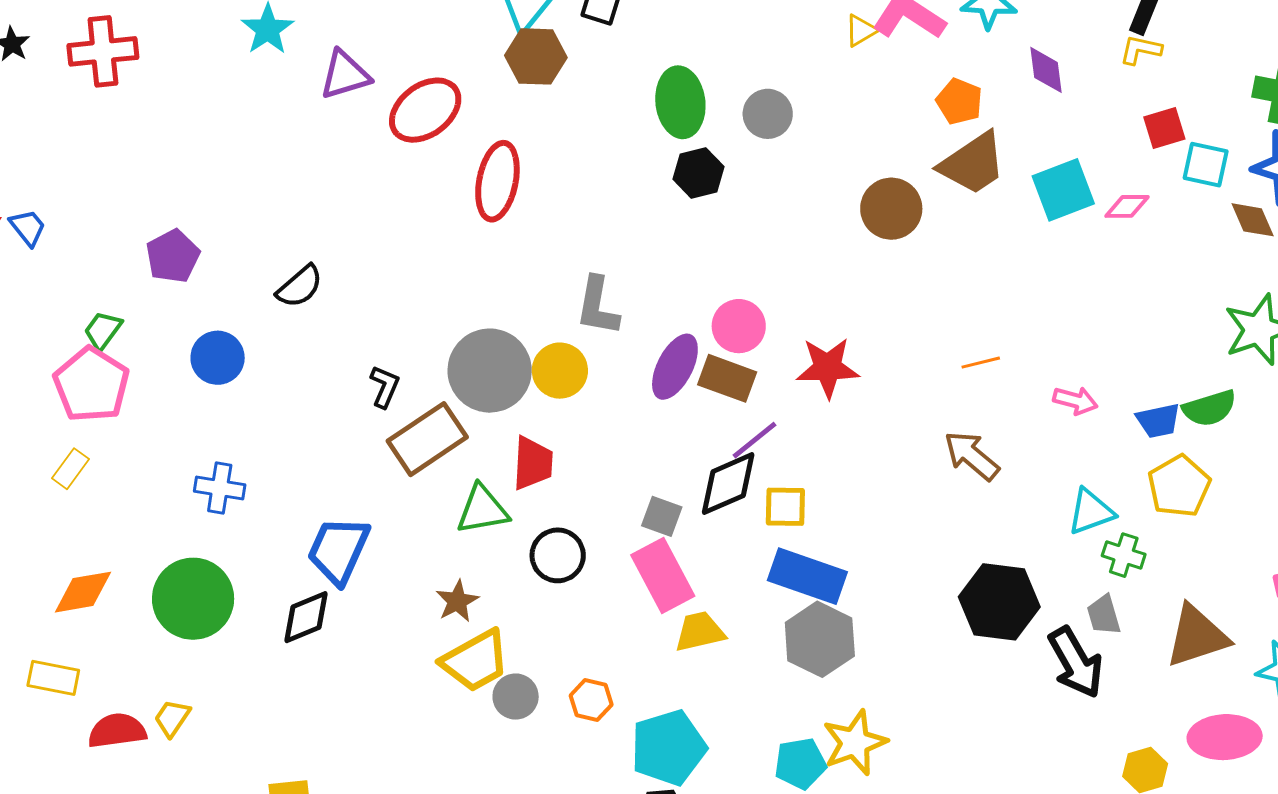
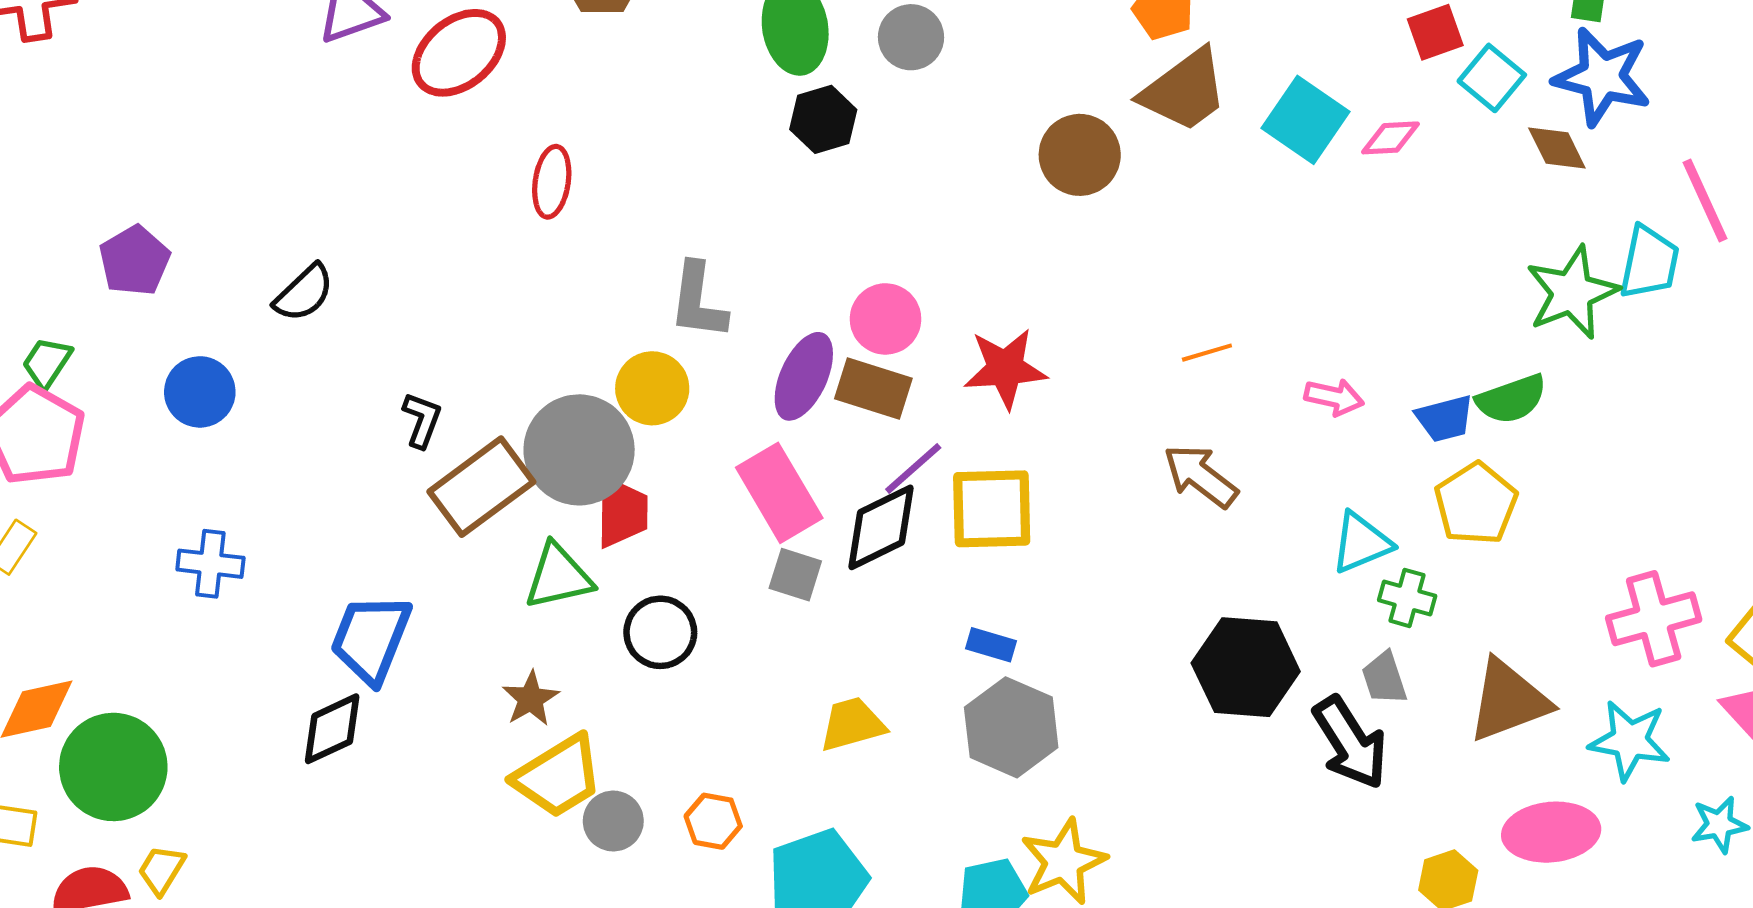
cyan square: (1206, 165) -> (1492, 78), turned 30
red ellipse: (497, 181) -> (552, 182), moved, size x0.7
cyan square: (1063, 190) -> (1305, 120), turned -32
gray circle: (490, 371) -> (579, 450), moved
yellow square: (785, 507) -> (992, 509), moved, size x1.5
pink rectangle: (663, 575) -> (779, 493), moved
blue rectangle: (807, 576) -> (991, 645), size x0.5
green circle: (193, 599) -> (113, 767), moved

